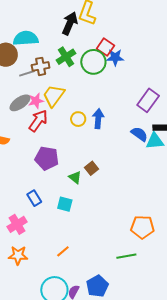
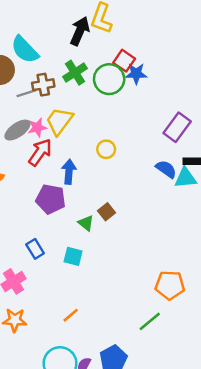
cyan semicircle: (26, 38) -> (25, 50), turned -130
yellow circle: (78, 119) -> (106, 149), moved
blue arrow: (98, 119) -> (69, 172), moved
green line: (126, 256) -> (150, 321), turned -30

